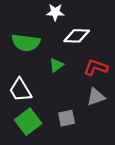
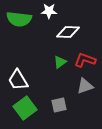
green semicircle: (26, 43) -> (19, 19), moved
green triangle: (56, 65) -> (60, 62), moved

